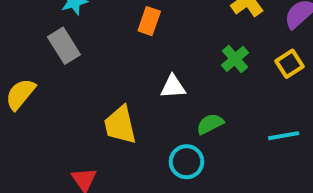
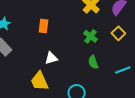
white triangle: (173, 87) -> (51, 58), moved
green semicircle: (210, 124) -> (93, 62), moved, turned -72

